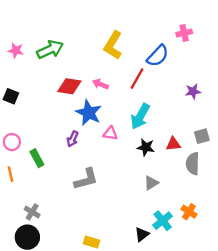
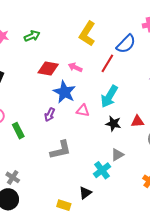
green arrow: (50, 49) -> (32, 36), size x0.7
cyan cross: (163, 221) -> (102, 170), moved
black triangle: (142, 234) -> (85, 193), moved

